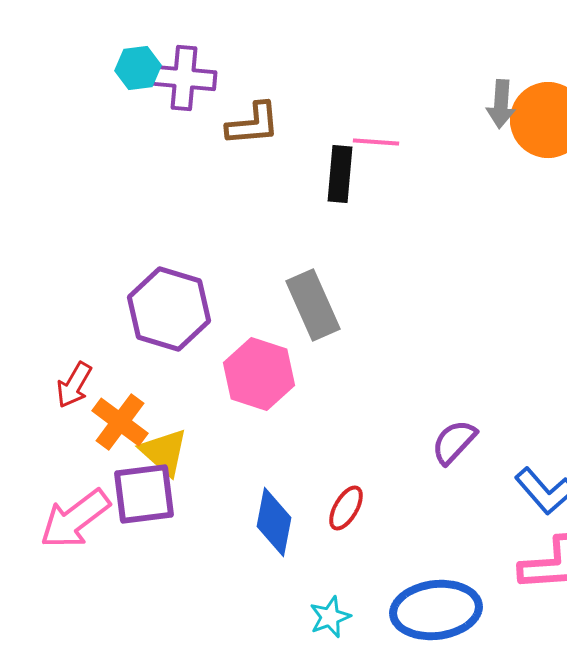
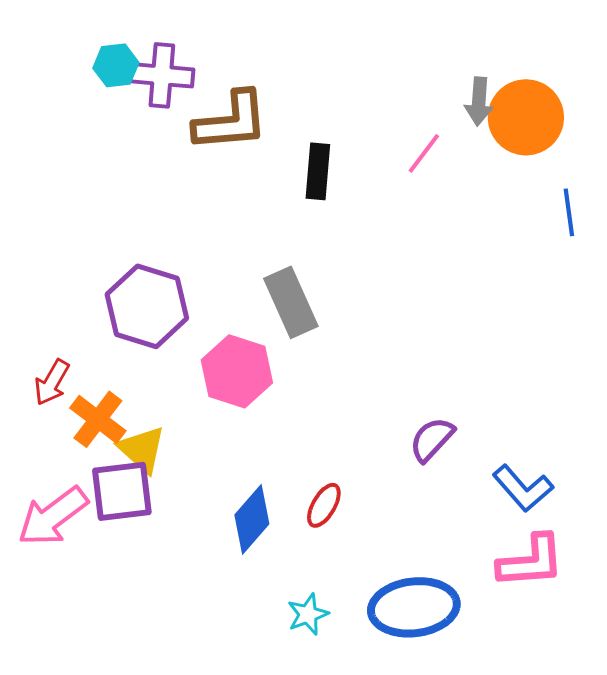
brown L-shape: (253, 124) -> (231, 121), size x1.4
pink line: (376, 142) -> (424, 153), moved, turned -57
blue diamond: (274, 522) -> (252, 519), turned 30

